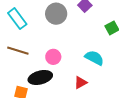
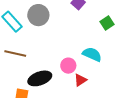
gray circle: (56, 14) -> (38, 15), moved
pink circle: (53, 57) -> (68, 66), moved

